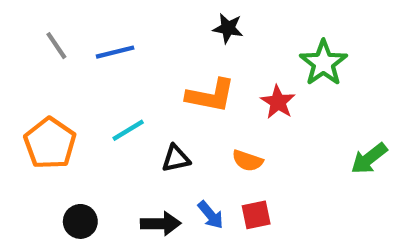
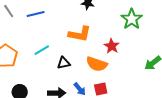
red star: (278, 102) -> (112, 46), moved
orange semicircle: (247, 161) -> (97, 64), size x1.5

